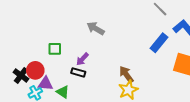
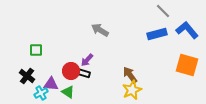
blue rectangle: (159, 43) -> (157, 34), moved, turned 36
green square: (55, 49) -> (36, 50), moved
red circle: (35, 70) -> (71, 71), moved

